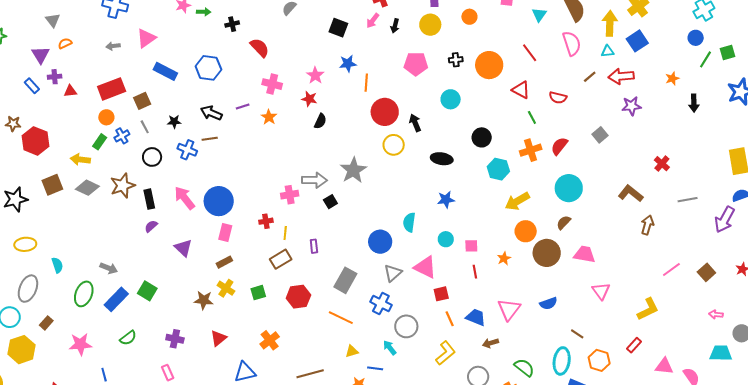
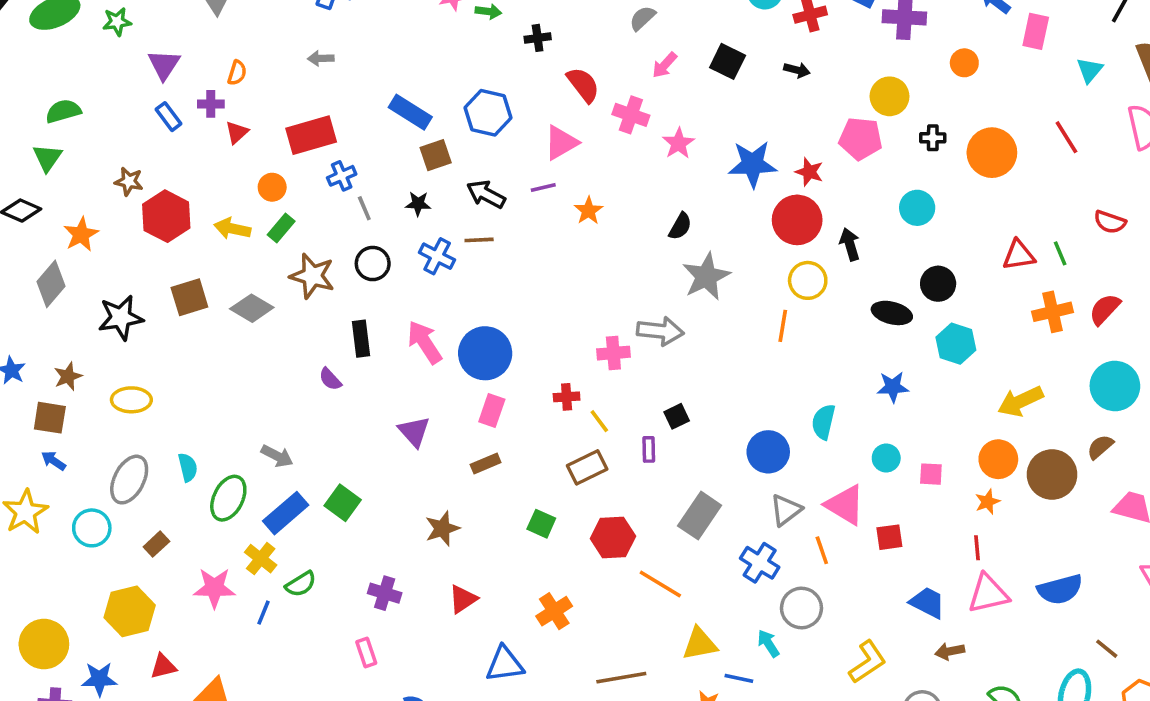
pink arrow: (373, 21) -> (665, 65), moved
yellow circle: (430, 25) -> (890, 96), moved
black arrow: (395, 26) -> (797, 70), moved, turned -96
pink triangle: (146, 38) -> (561, 143), moved
orange semicircle: (65, 43) -> (237, 73), moved, turned 128
purple triangle: (41, 55) -> (164, 65), moved
blue star: (348, 64) -> (753, 164), moved, size x1.5
orange line: (366, 83) -> (783, 326), moved
pink cross: (272, 84) -> (631, 115), moved
red triangle: (521, 90) -> (1019, 255), moved, turned -42
red triangle: (70, 91) -> (237, 132), turned -40
red star: (309, 99) -> (809, 172), moved
brown square: (142, 101) -> (436, 155), moved
orange circle: (106, 117) -> (272, 187), moved
blue cross: (122, 136) -> (342, 176), moved
black circle: (482, 137) -> (938, 284), moved
yellow arrow: (80, 159) -> (232, 229), moved
cyan hexagon: (498, 169) -> (956, 344), moved
gray star: (353, 170) -> (706, 276), moved
brown star: (123, 186) -> (312, 276), moved, turned 30
black square: (330, 202) -> (677, 416), moved
purple semicircle: (151, 226) -> (330, 379), moved, turned -96
orange circle: (526, 231) -> (998, 459), moved
yellow line: (285, 233) -> (599, 421), turned -48
brown circle: (547, 253) -> (1052, 474), moved
cyan semicircle: (57, 265) -> (188, 467), moved
red line: (475, 272) -> (977, 548), moved
yellow cross: (226, 288) -> (261, 559), moved
green square: (258, 293) -> (541, 524), turned 35
red square: (441, 294) -> (889, 537), moved
brown star: (204, 300) -> (442, 529), turned -30
blue semicircle: (548, 303) -> (1060, 589), size x1.4
pink triangle: (509, 309) -> (988, 594), turned 35
orange line: (341, 318) -> (660, 584), moved
orange line: (450, 319) -> (822, 550), moved
yellow hexagon: (21, 350) -> (130, 611), moved
yellow triangle: (352, 351) -> (700, 644), size x1.5
blue line: (104, 375) -> (263, 613), moved, turned 32

